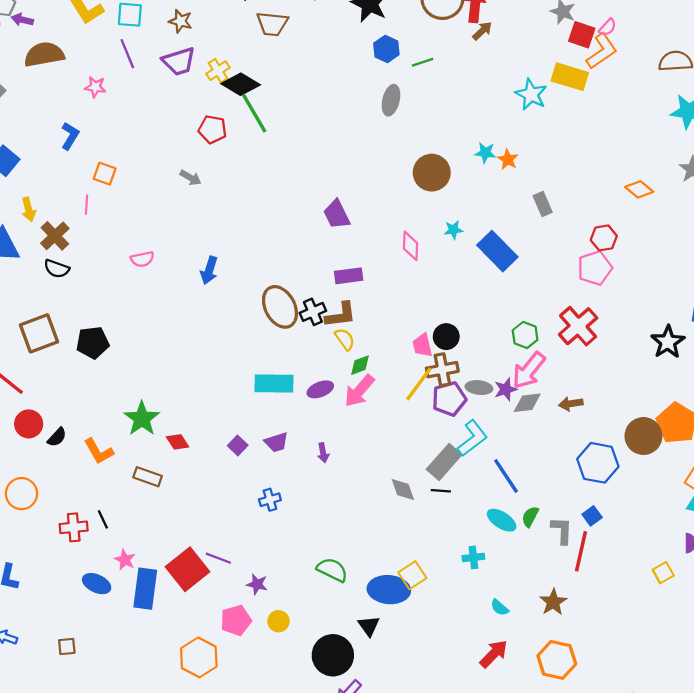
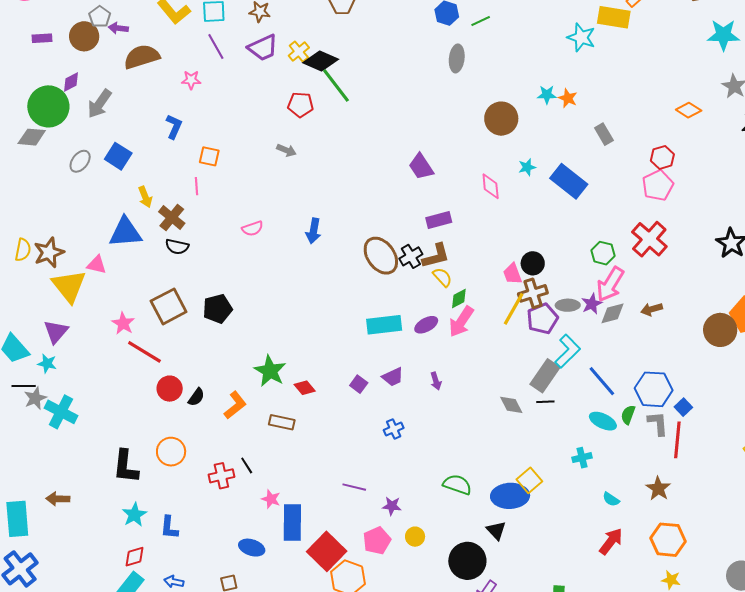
orange L-shape: (99, 451) -> (235, 405), turned -92
blue hexagon: (598, 463) -> (654, 389), moved
red square: (187, 569) -> (327, 551), moved
blue ellipse: (97, 584) -> (252, 548), moved

